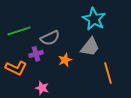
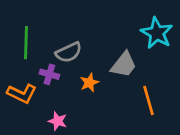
cyan star: (94, 19) -> (157, 33), moved
green line: (19, 31) -> (26, 43), turned -70
purple cross: (36, 54) -> (49, 74), turned 32

